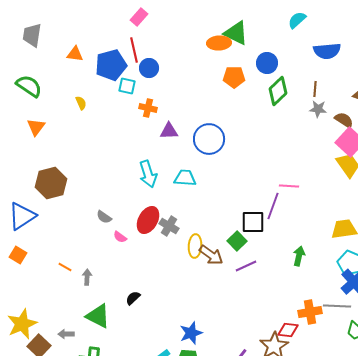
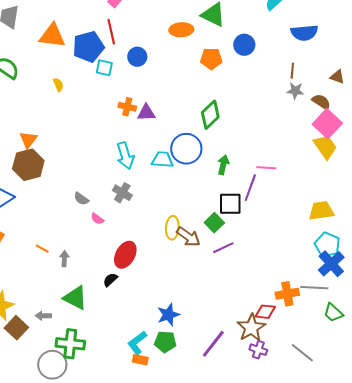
orange ellipse: (219, 43) -> (181, 30), moved
orange triangle: (75, 54) -> (52, 36), size x1.6
blue circle: (149, 68) -> (137, 57), moved
green diamond: (278, 91) -> (210, 115), moved
orange cross: (148, 108) -> (127, 107), moved
orange triangle: (36, 127) -> (28, 140), moved
blue circle: (209, 139) -> (186, 149), moved
red ellipse: (148, 220) -> (125, 255), moved
gray cross: (169, 226) -> (122, 193), moved
green arrow: (299, 256) -> (223, 165), moved

